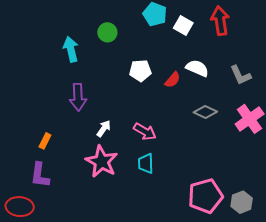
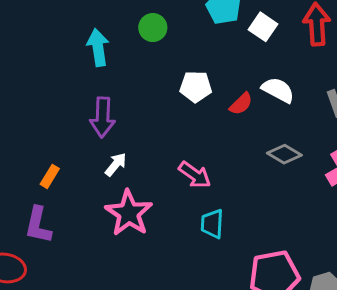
white arrow: (104, 128) -> (116, 164), moved
cyan trapezoid: (146, 163) -> (212, 224), moved

